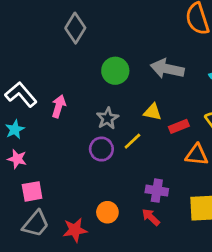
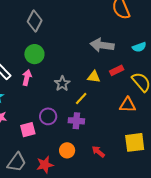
green circle: (115, 71) -> (34, 54), moved
red rectangle: (179, 126) -> (117, 70), moved
purple circle: (101, 149) -> (48, 116), moved
pink square: (32, 191) -> (28, 130), moved
purple cross: (157, 191) -> (76, 121), moved

